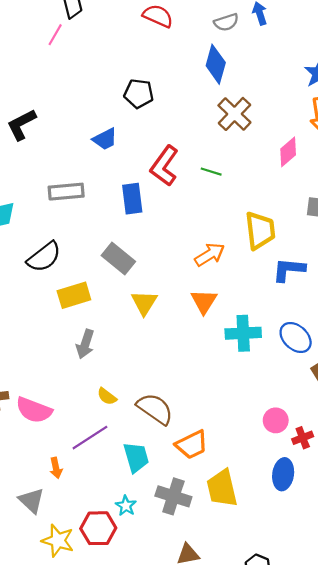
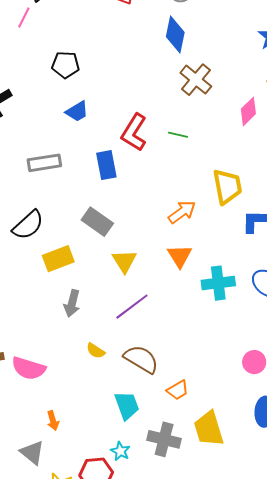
black pentagon: (139, 94) -> (66, 65), moved
purple line: (90, 438) -> (132, 307), moved
orange trapezoid: (192, 445) -> (178, 390), size x0.7

